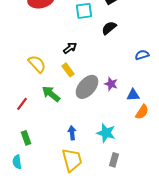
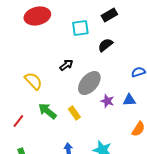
yellow rectangle: (68, 70) -> (74, 113), moved
gray ellipse: (87, 87) -> (89, 83), moved
blue triangle: (133, 95) -> (129, 100), moved

